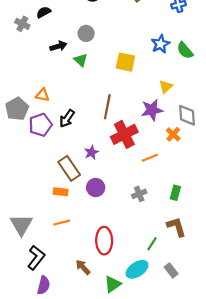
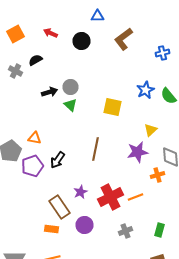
gray circle: (86, 33) -> (70, 87), moved
red cross: (124, 134) -> (110, 197), moved
orange cross: (173, 134) -> (158, 175), turned 32

